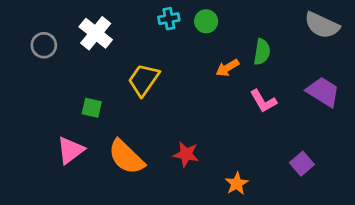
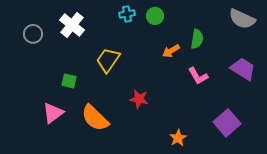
red star: (186, 154) -> (139, 99), moved
purple square: (302, 164) -> (227, 123), size x1.5

